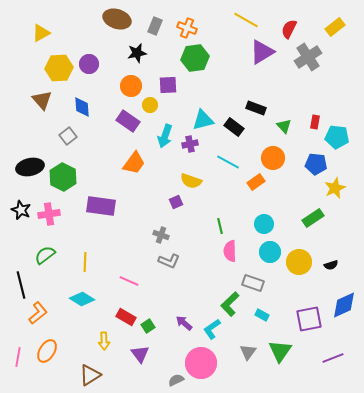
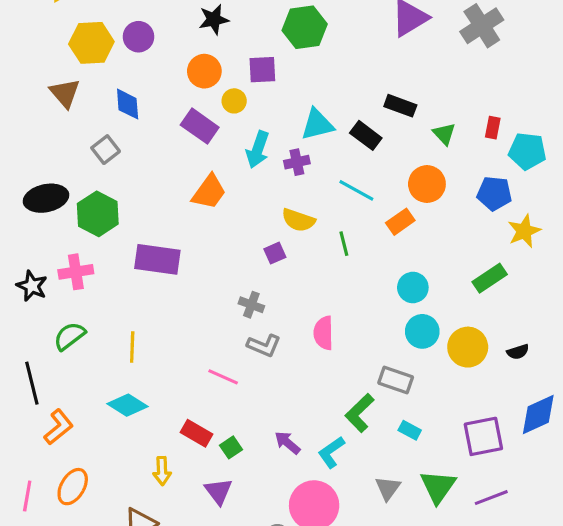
black star: (21, 210) -> (32, 286), moved
green line: (220, 226) -> (344, 244), moved
pink semicircle: (230, 251) -> (323, 333), moved
pink line: (129, 281) -> (223, 377), moved
purple line: (333, 358) -> (491, 498), moved

